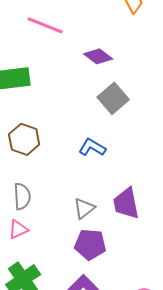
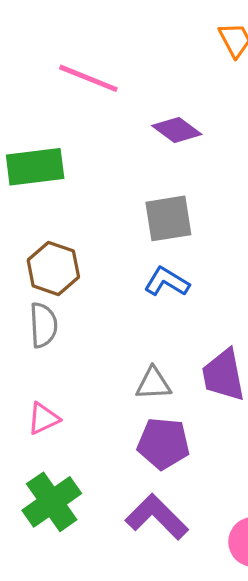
gray square: (113, 98) -> (168, 218), moved, turned 32
gray semicircle: (22, 196) -> (43, 325), moved
gray triangle: (84, 208) -> (153, 383), turned 35

